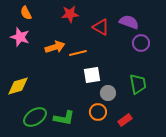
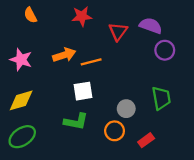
red triangle: (101, 27) -> (118, 32), turned 36
pink star: (20, 37) -> (21, 60), moved
white square: (92, 75) -> (83, 91), moved
green ellipse: (35, 117) -> (22, 137), moved
green L-shape: (64, 118) -> (76, 121), moved

